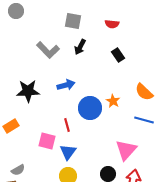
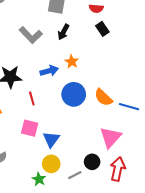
black rectangle: (118, 55) -> (102, 29), moved
orange semicircle: (144, 92) -> (103, 97), moved
orange star: (113, 101) -> (72, 62), moved
red line: (67, 125) -> (32, 98), moved

